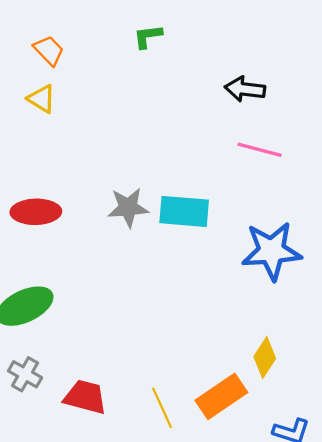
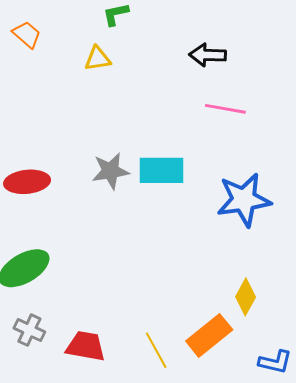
yellow triangle: (42, 99) -> (98, 59), moved, turned -36

